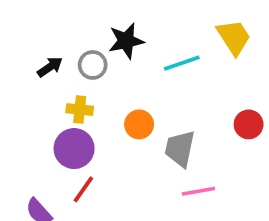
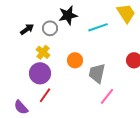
yellow cross: (80, 110) -> (43, 52), turned 32
pink line: (198, 191) -> (107, 96), turned -42

